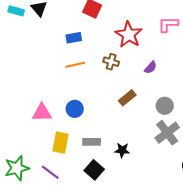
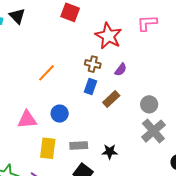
blue rectangle: (74, 38) -> (90, 86), moved, turned -56
orange line: (75, 65) -> (46, 73), moved, turned -30
purple semicircle: (151, 68) -> (121, 70), moved

